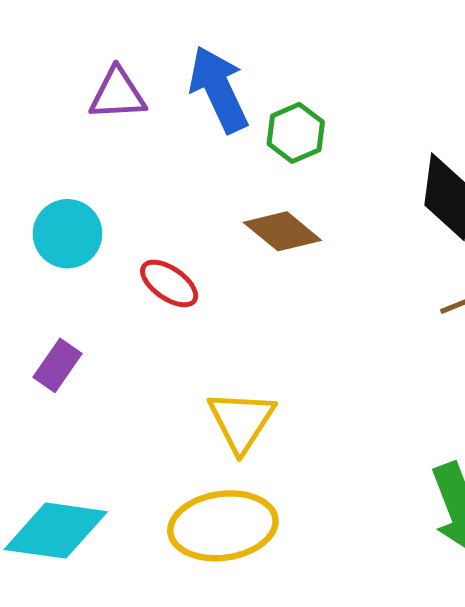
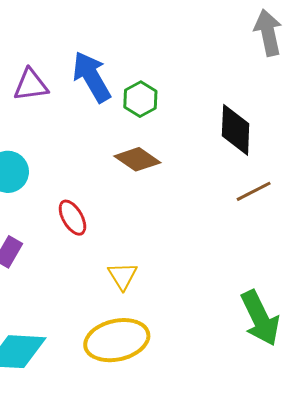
red ellipse: (169, 283) -> (72, 218), moved, turned 30
yellow triangle: (241, 421) -> (123, 276), size x0.7

